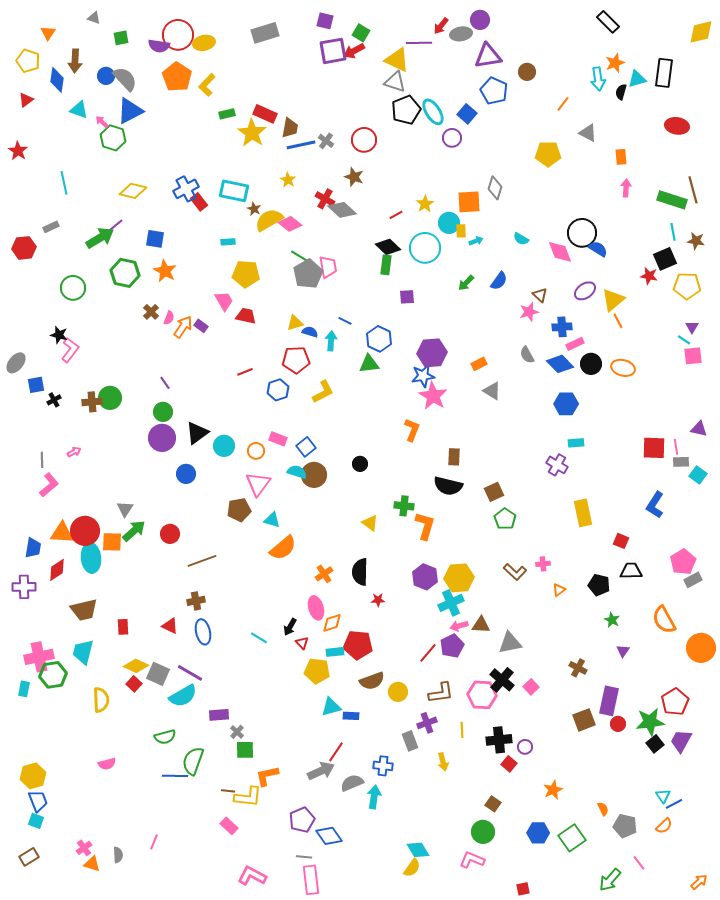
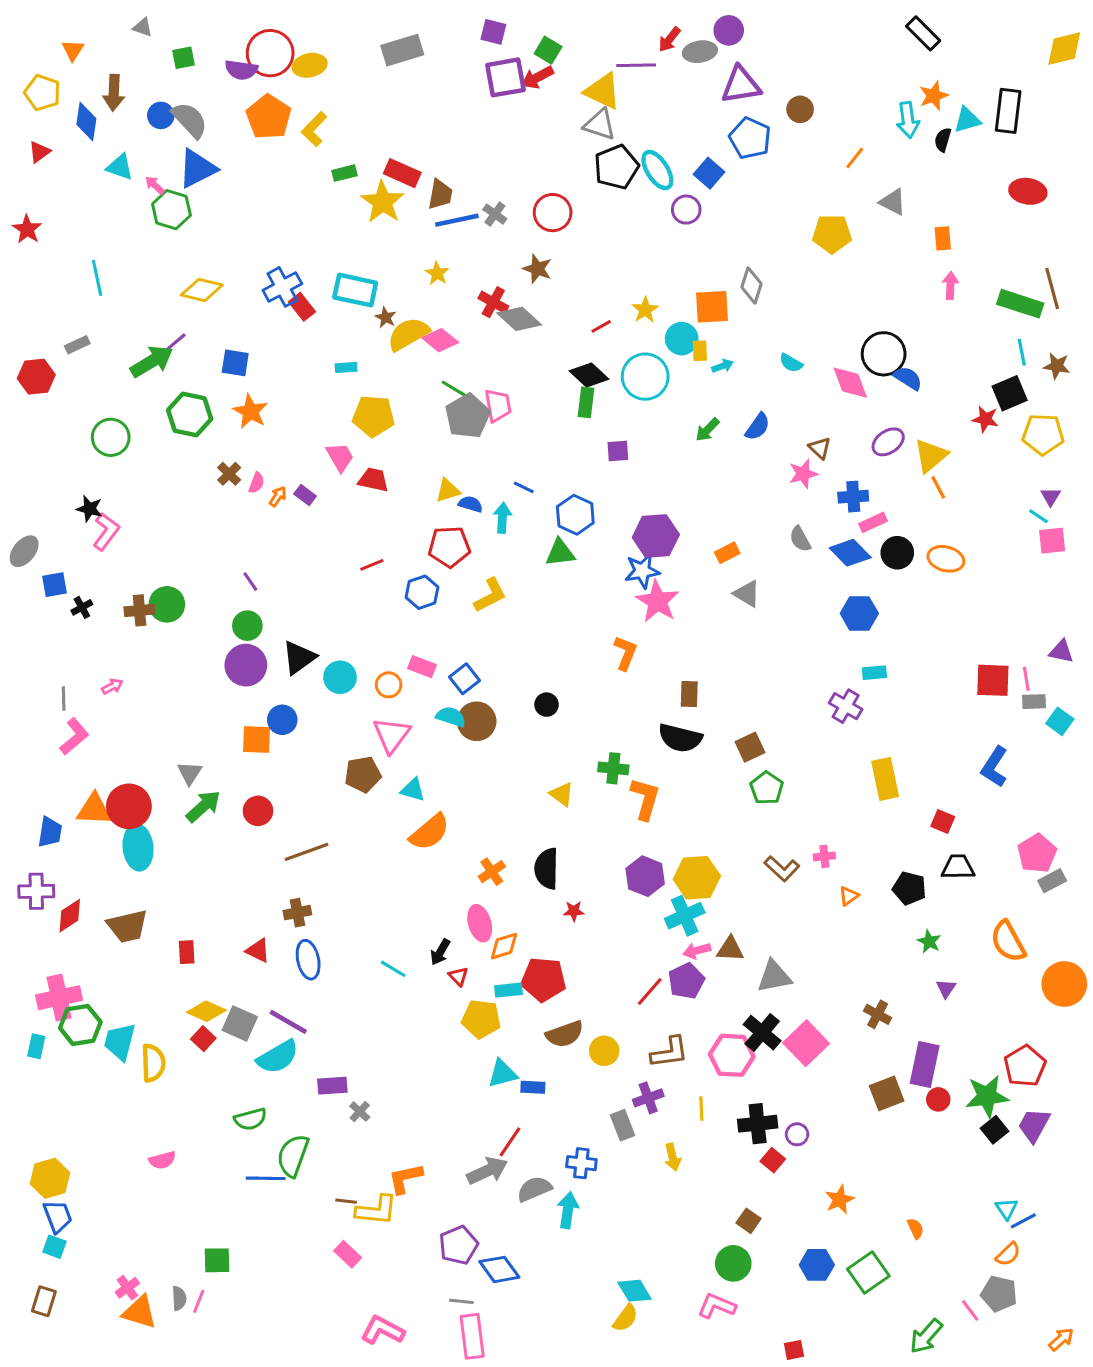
orange arrow: (183, 327) -> (278, 497), size x0.6
orange square: (112, 542) -> (256, 740), moved
red diamond: (57, 570) -> (70, 916), moved
cyan trapezoid: (83, 652) -> (120, 1042), moved
pink square: (531, 687) -> (806, 1043), size x1.8
green square: (245, 750) -> (217, 1260), moved
gray pentagon: (625, 826) -> (999, 1294), moved
pink line: (154, 842) -> (199, 1301), moved
brown rectangle: (29, 857) -> (44, 1301), turned -42
orange triangle: (92, 864) -> (140, 1312), size x1.4

